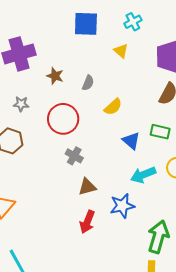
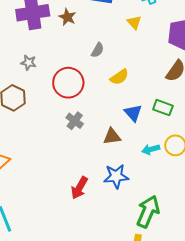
brown star: (55, 76) -> (67, 17), moved
cyan arrow: (143, 175) -> (151, 149), moved, size x0.7
brown triangle: (87, 187) -> (112, 136), moved

